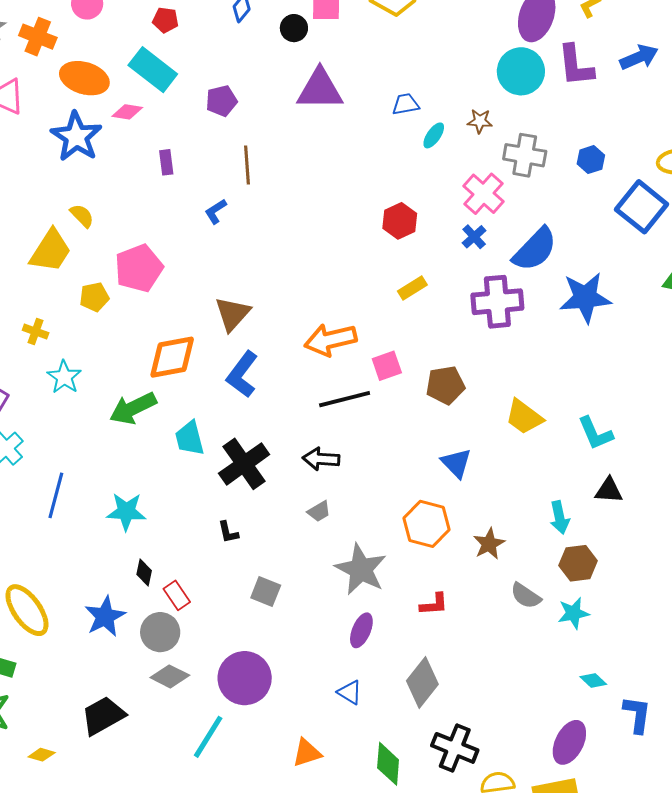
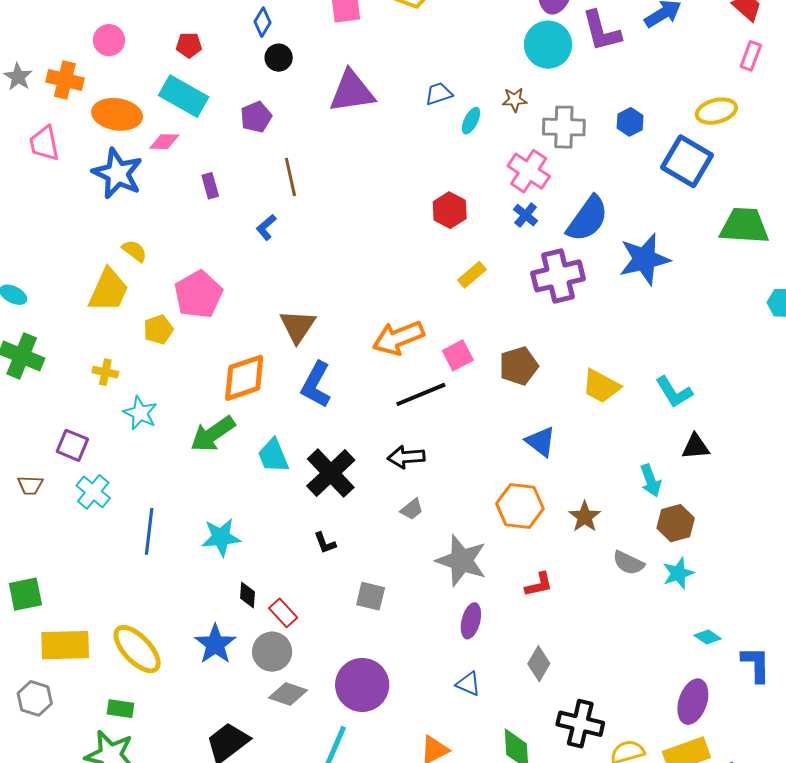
black circle: (294, 28) -> (279, 58), moved
gray diamond: (422, 682) -> (539, 664), size x0.7

